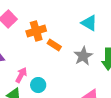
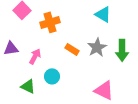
orange rectangle: (54, 45) -> (72, 49), moved
pink arrow: (21, 75) -> (35, 56), moved

